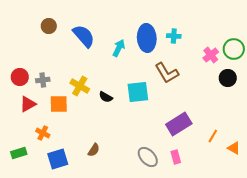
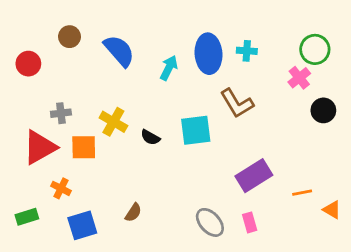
green circle: (234, 49) -> (315, 49), moved
red circle: (20, 77) -> (28, 64), moved
red triangle: (28, 104) -> (40, 147), size x1.5
orange line: (213, 136) -> (302, 193), turned 48

